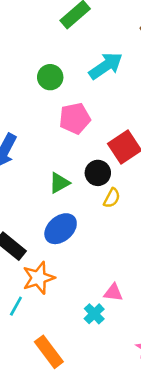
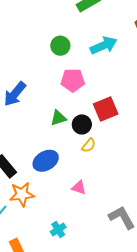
green triangle: (59, 183) -> (58, 118), moved
pink triangle: (113, 292) -> (79, 188), moved

